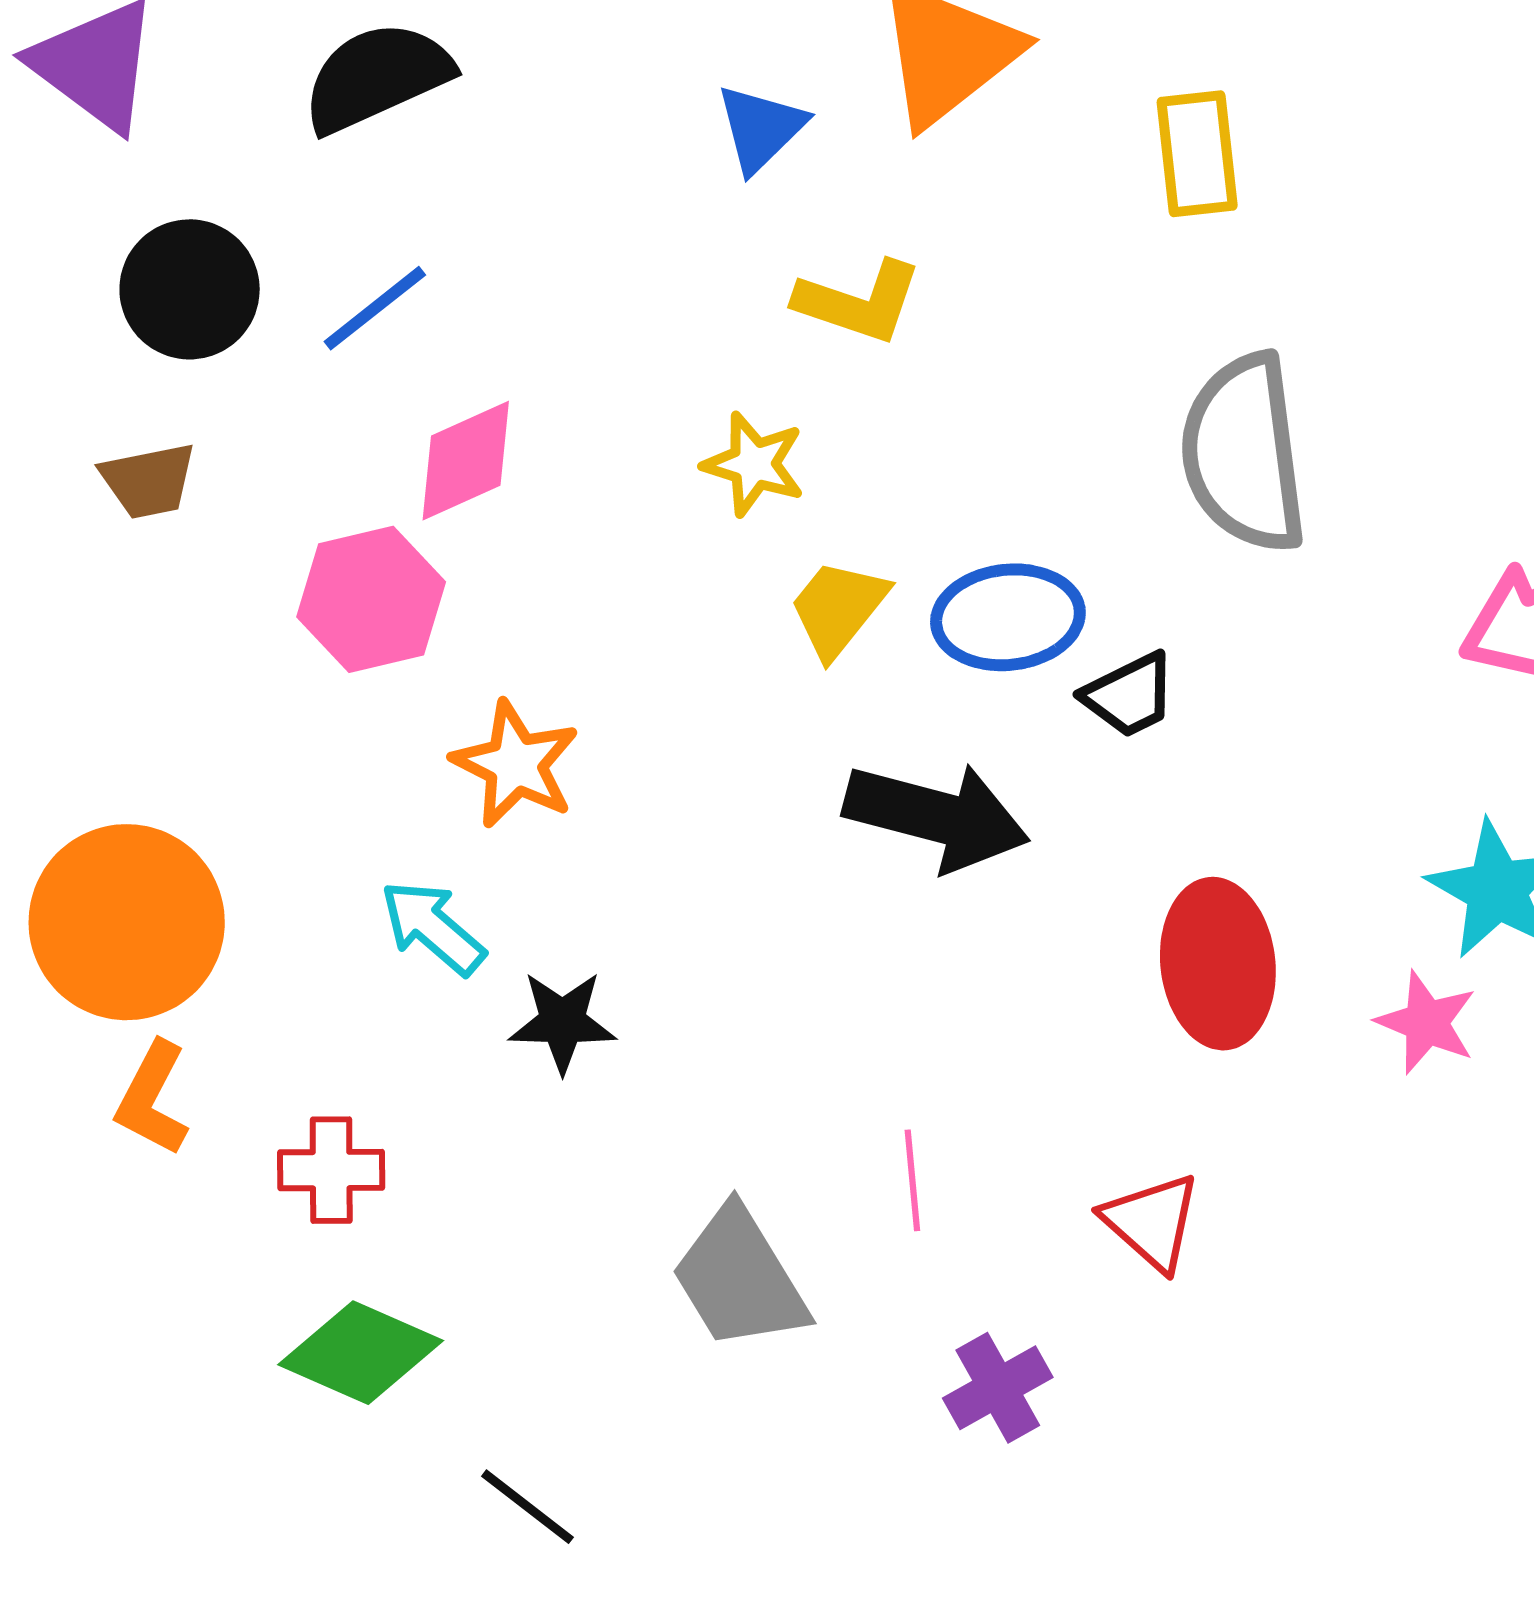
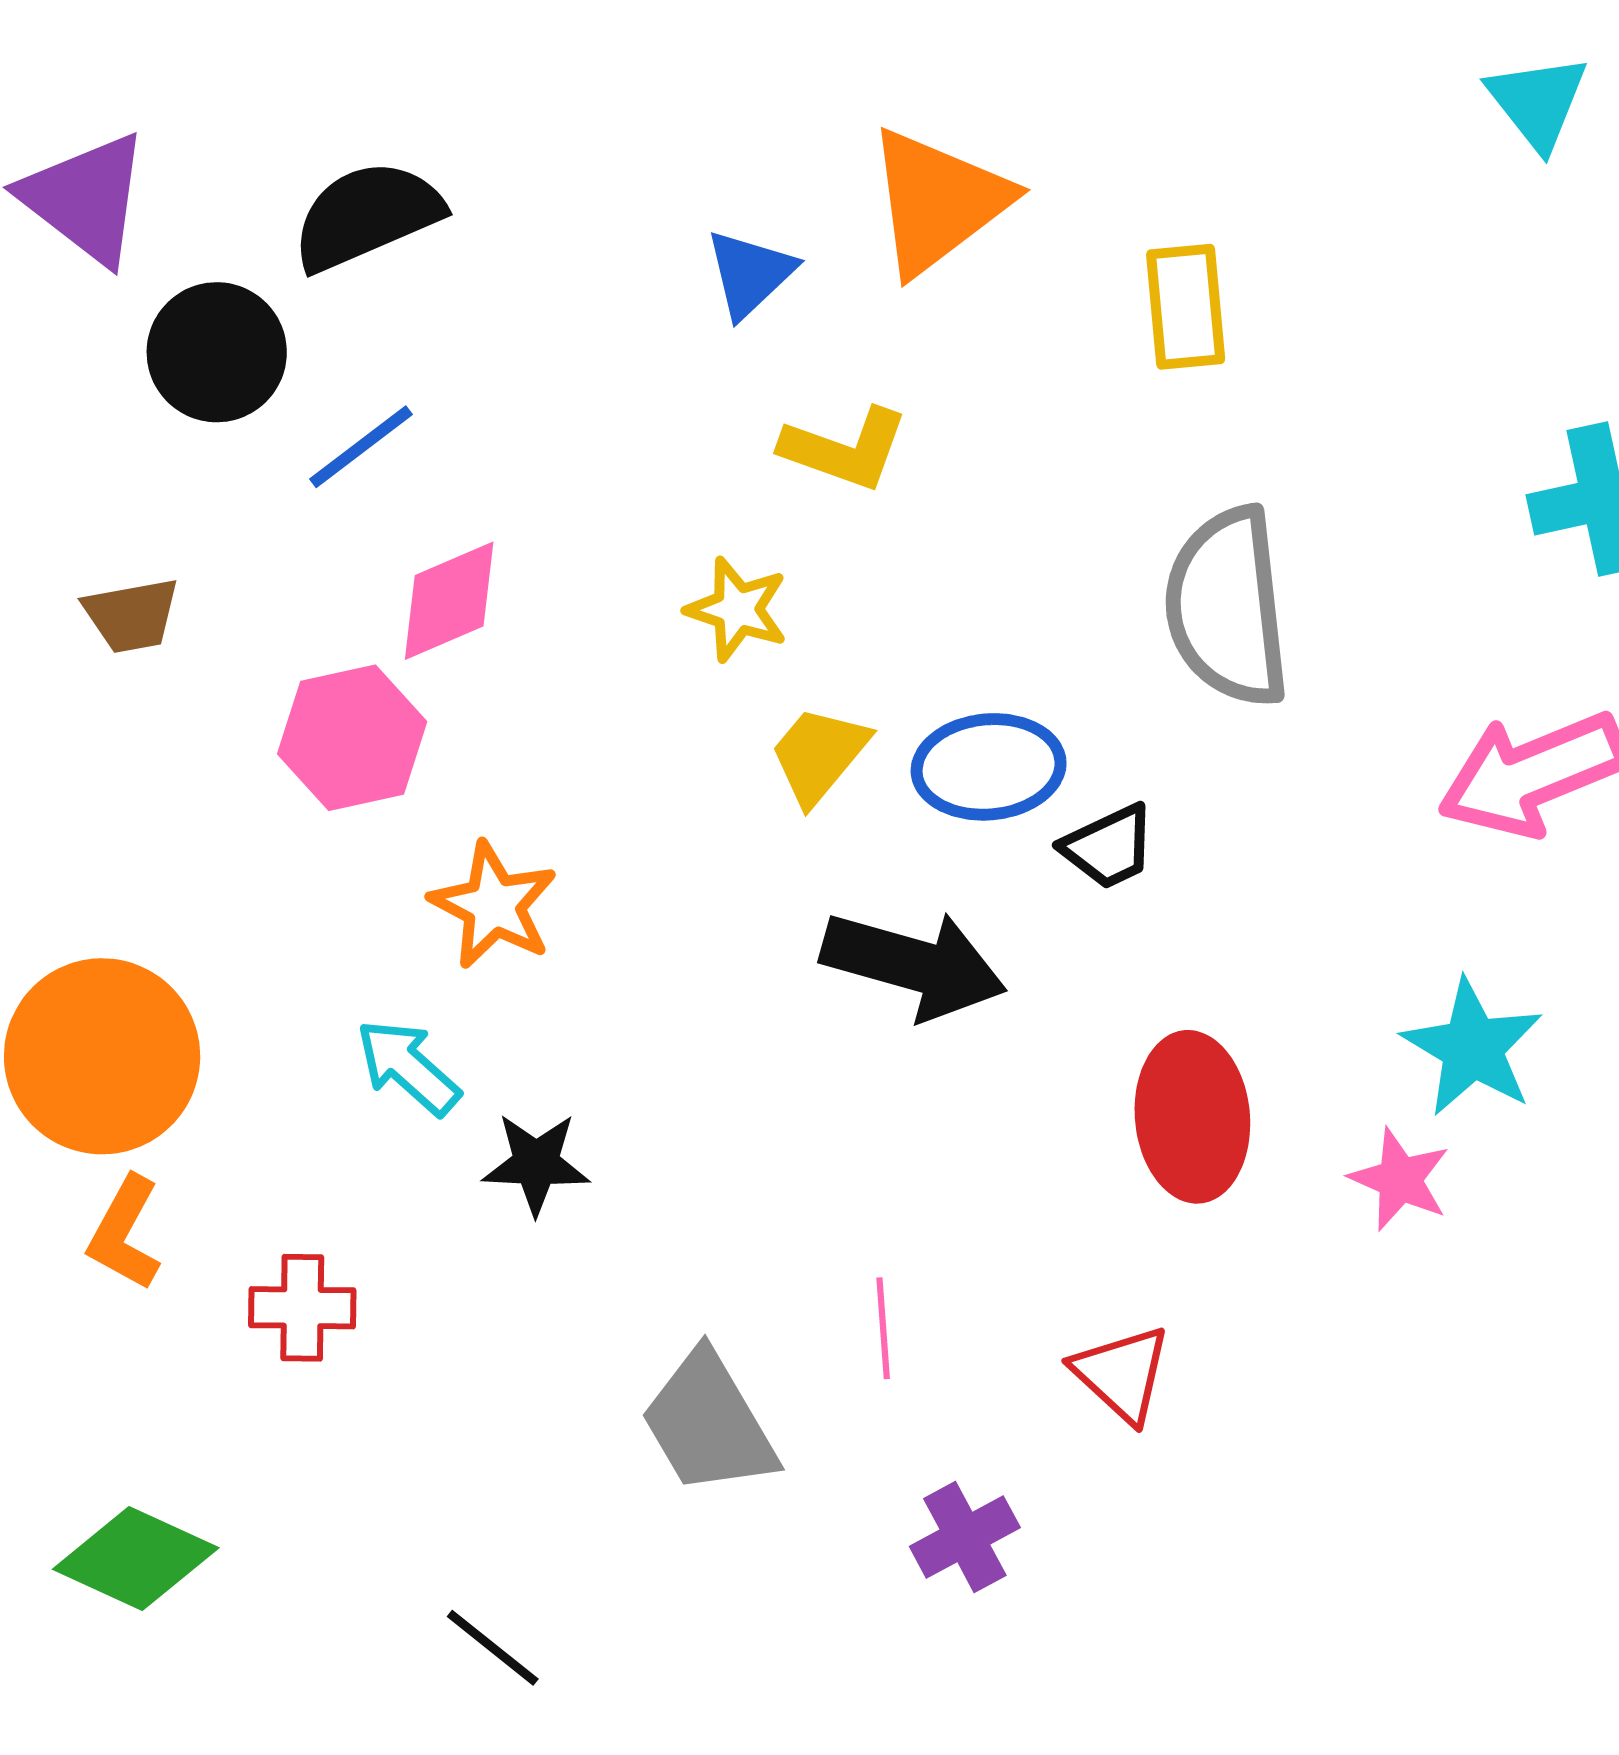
black circle: (190, 289) -> (217, 352), moved
green diamond: (361, 1353) -> (136, 1559), moved

